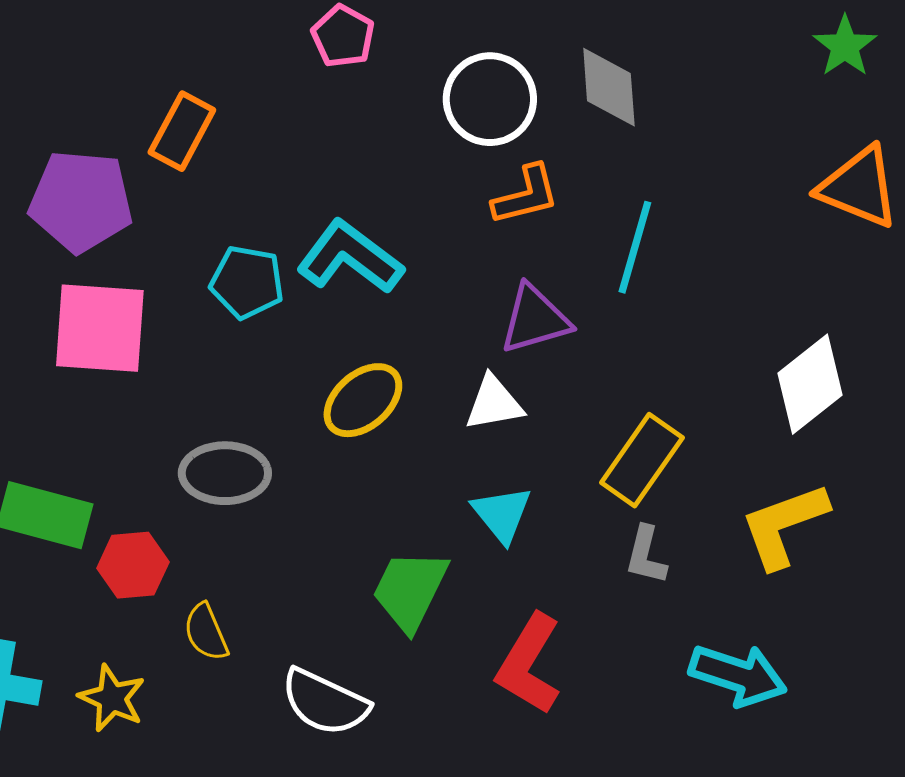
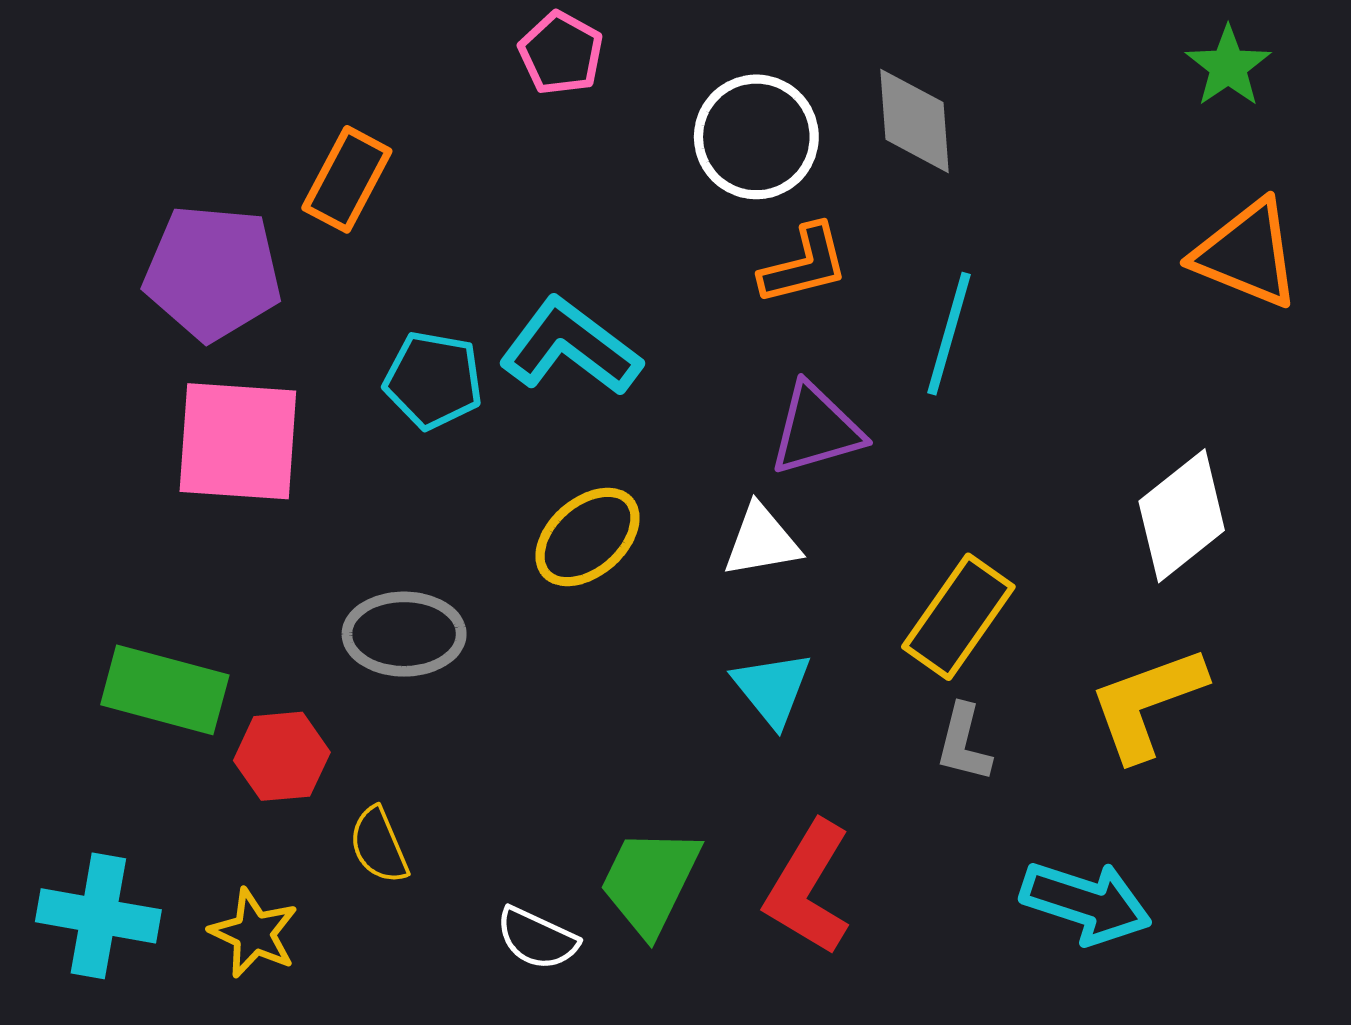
green trapezoid: (410, 590) -> (650, 881), moved
white semicircle: (325, 702) -> (537, 938), size x0.7

